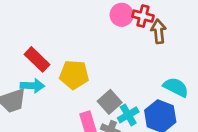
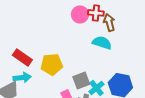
cyan semicircle: (176, 87) -> (102, 43), moved
gray square: (110, 102) -> (81, 80), turned 30

